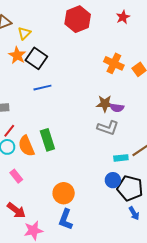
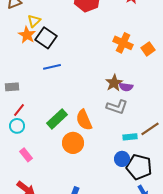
yellow triangle: (24, 33) -> (34, 21), moved
brown star: (105, 104) -> (114, 83), turned -30
green rectangle: (47, 140) -> (57, 119), turned 65
orange semicircle: (26, 146) -> (84, 120), moved
orange circle: (64, 193) -> (73, 143), moved

